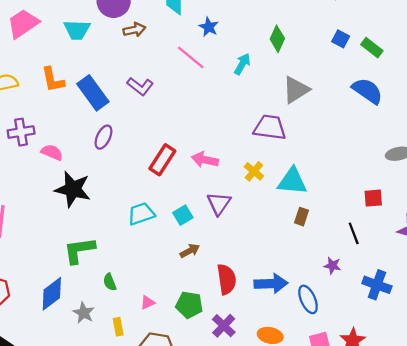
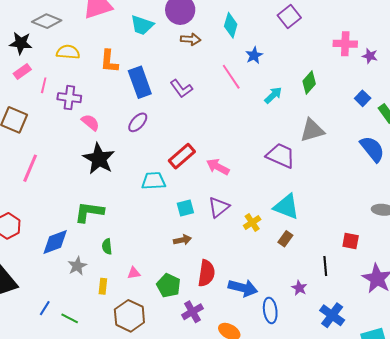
yellow cross: (254, 171) -> (252, 222), moved
cyan trapezoid: (141, 214) -> (154, 181), moved

